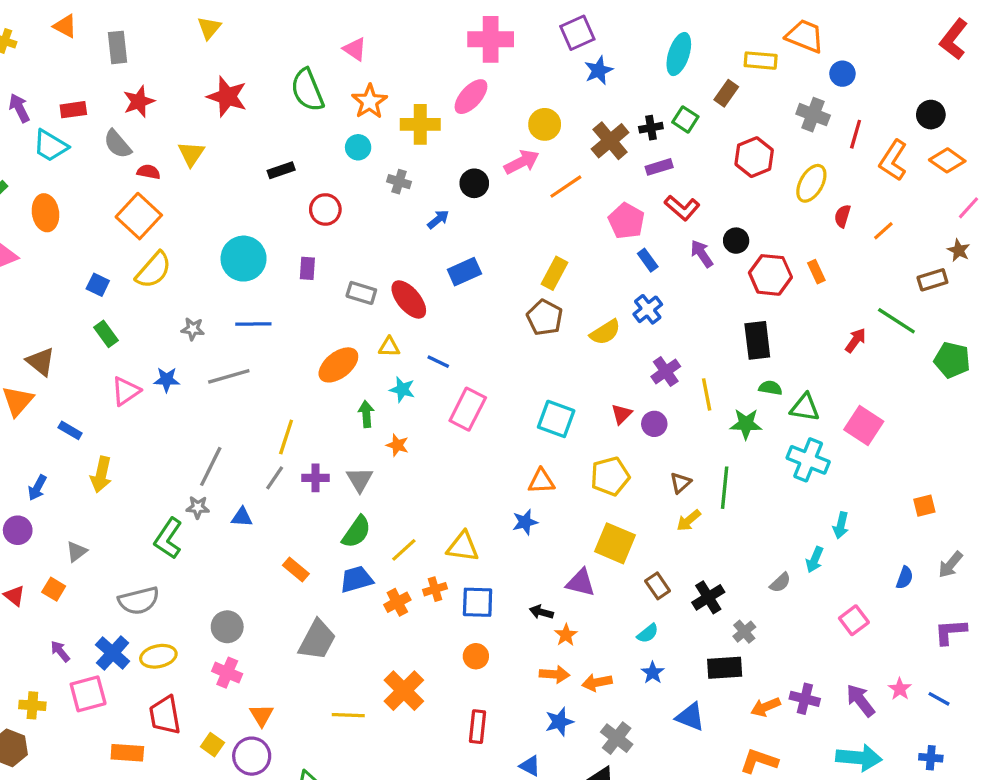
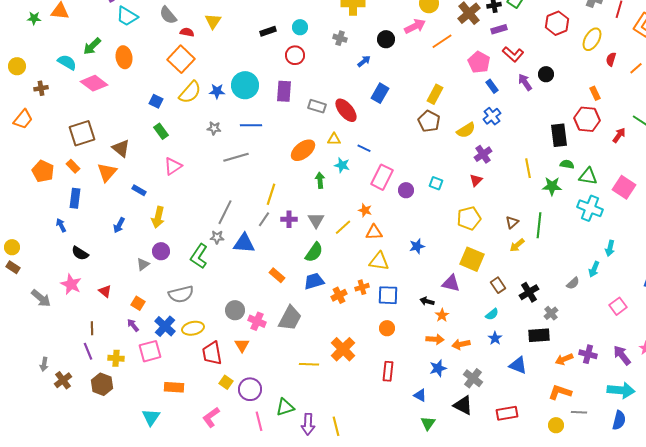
cyan circle: (358, 147) -> (300, 27), moved
purple rectangle: (307, 268) -> (284, 91), size x1.5
blue rectangle: (464, 272) -> (380, 93), turned -36
red hexagon: (770, 275) -> (587, 119), moved
purple cross: (666, 371) -> (483, 154), moved
blue star: (167, 380) -> (217, 91), moved
cyan square: (556, 419) -> (436, 183), size x0.6
purple circle: (654, 424) -> (406, 190), moved
orange star: (397, 445) -> (365, 210), moved
orange triangle: (541, 481) -> (374, 232), moved
blue triangle: (242, 517) -> (244, 243), size x1.6
purple circle: (18, 530) -> (161, 251), moved
yellow line: (404, 550) -> (343, 227), moved
orange square: (54, 589) -> (138, 303), moved
pink cross: (227, 673) -> (257, 321), moved
red trapezoid: (165, 715) -> (212, 353), moved
orange triangle: (262, 715) -> (242, 345), moved

